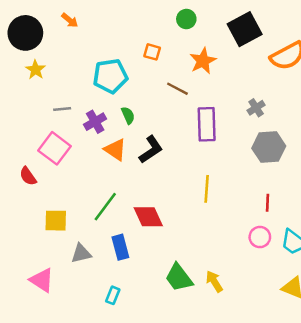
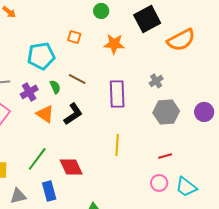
orange star: (203, 61) -> (114, 44), turned 30
brown line: (177, 89) -> (77, 79), moved
red line: (267, 203) -> (165, 156), turned 72

